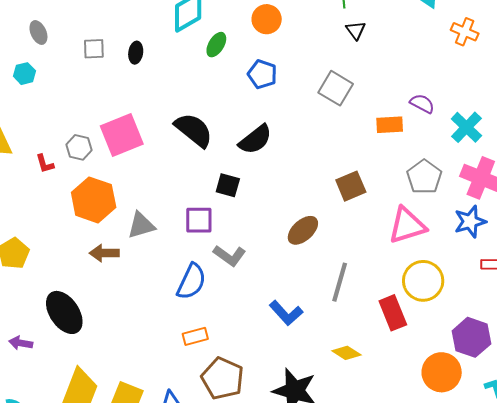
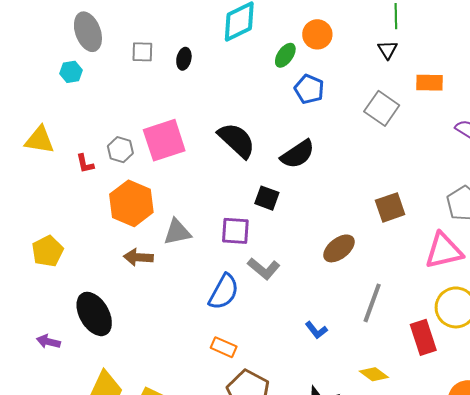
black triangle: (356, 30) -> (388, 50), moved
gray ellipse: (38, 32) -> (88, 32), size x1.6
green ellipse: (216, 45) -> (285, 55), moved
orange rectangle: (390, 125) -> (430, 83), moved
blue L-shape: (286, 313) -> (316, 330), size x0.7
orange rectangle: (195, 336) -> (224, 347), turned 35

